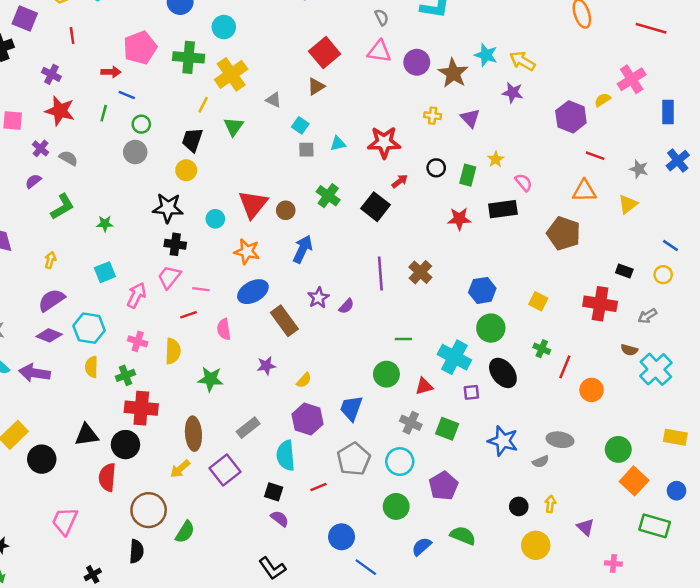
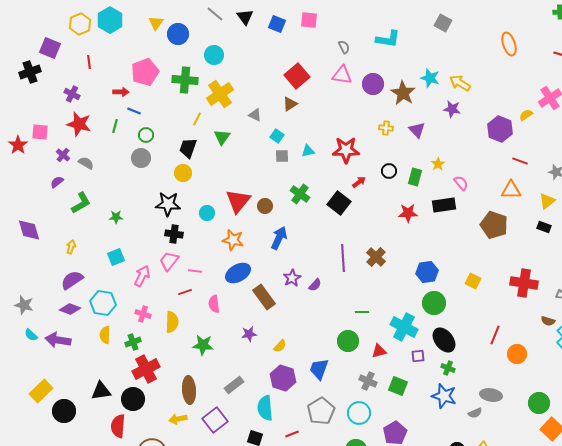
black rectangle: (624, 271) -> (544, 227), moved
green cross: (542, 349) -> (448, 368), moved
red cross: (141, 408) -> (146, 369), turned -32
yellow arrow: (180, 469) -> (178, 419), turned 30

